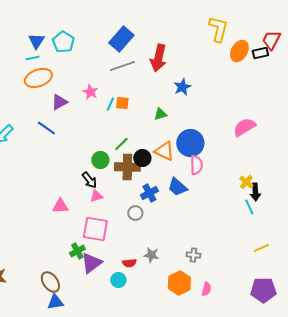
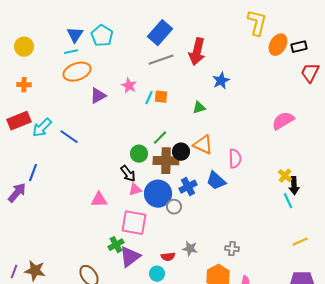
red trapezoid: (271, 40) -> (310, 73), moved
blue line: (46, 128) -> (69, 137), moved
blue circle: (190, 143) -> (158, 194), moved

